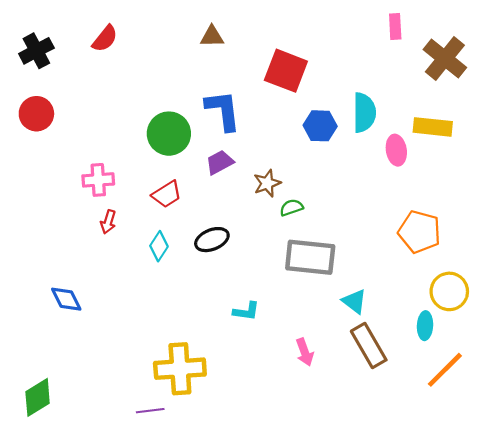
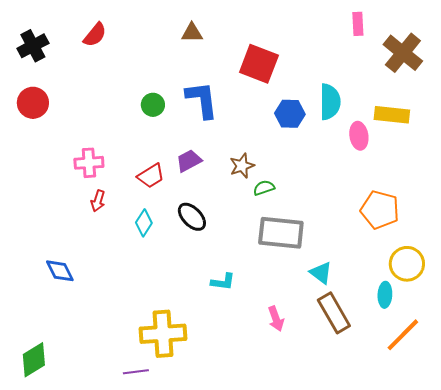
green circle: (169, 134) -> (153, 105), moved, size x0.6
purple trapezoid: (220, 162) -> (189, 161), moved
black ellipse: (212, 240) -> (192, 217), turned 68

